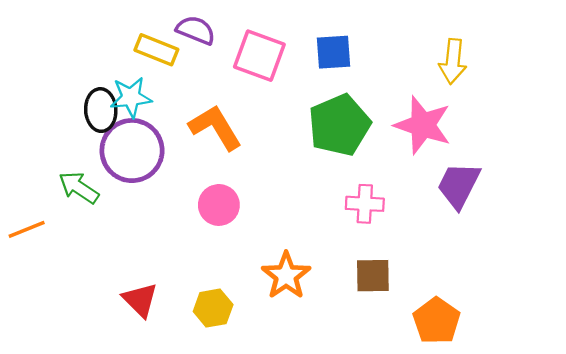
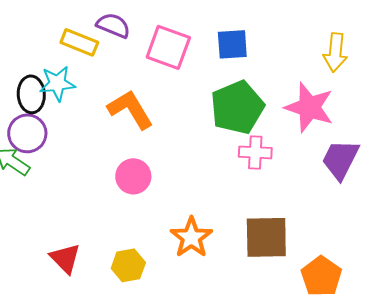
purple circle: (132, 151) -> (27, 133), moved, size x0.7
pink cross: (365, 204) -> (255, 152), moved
brown square: (373, 276) -> (266, 237), size x1.4

